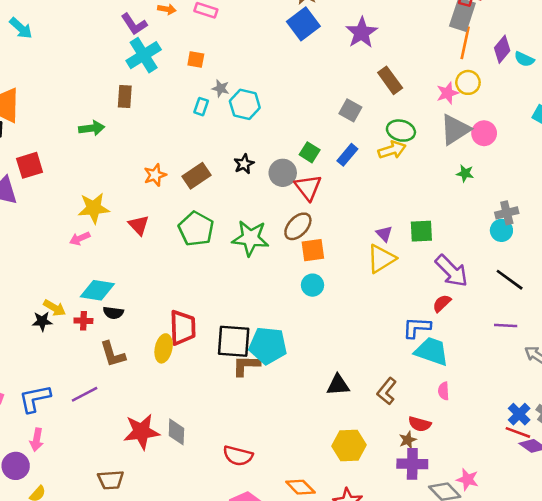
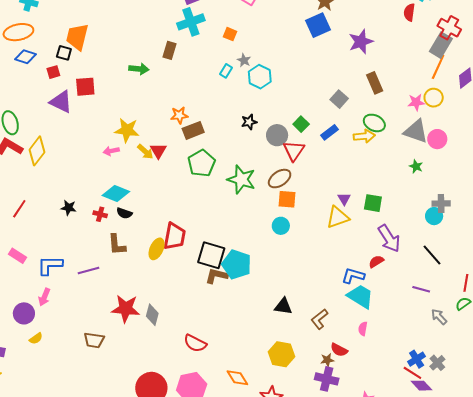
gray triangle: (455, 130) -> (416, 131), turned 40
brown rectangle: (196, 176) -> (193, 130), moved
yellow arrow: (54, 308) -> (145, 152), moved

